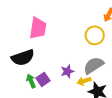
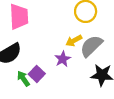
yellow arrow: (84, 81) -> (74, 41), moved

